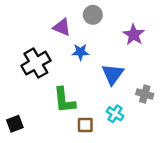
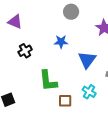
purple triangle: (62, 27) -> (15, 22), moved
black cross: (36, 63) -> (25, 51), size x0.6

